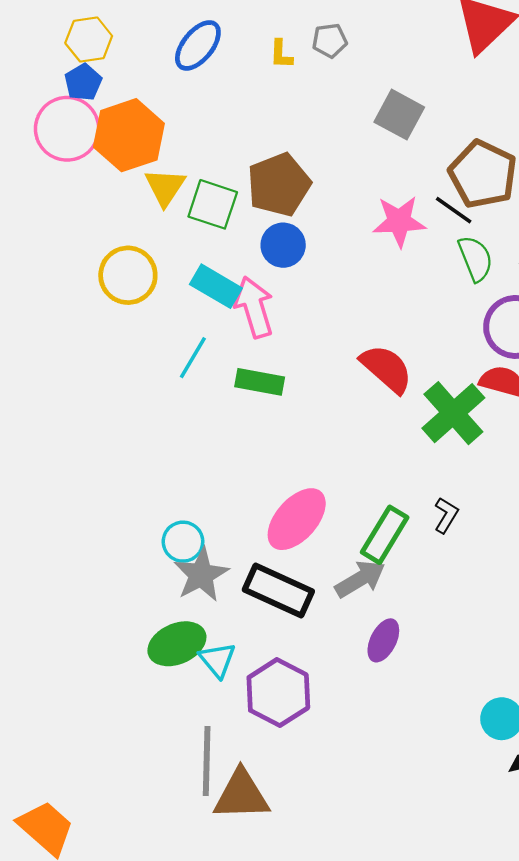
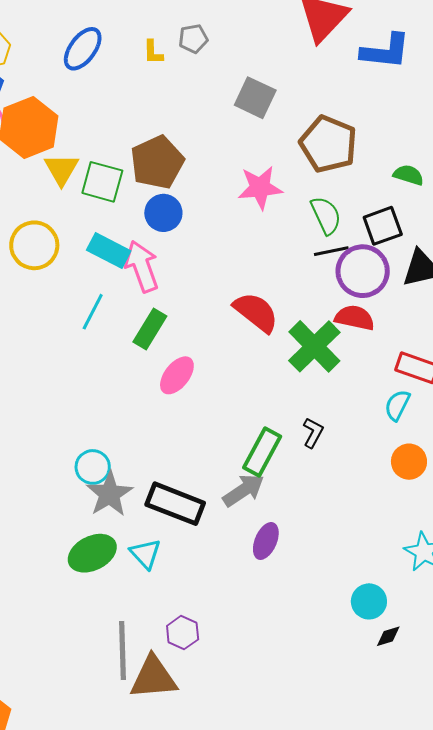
black line: (454, 210) -> (331, 251), moved, turned -44
green rectangle: (260, 382) -> (150, 329), turned -66
pink ellipse: (297, 519) -> (177, 375), moved, size x0.7
cyan triangle: (217, 660) -> (145, 554), moved
purple hexagon: (278, 693) -> (183, 633), moved, size x0.6

